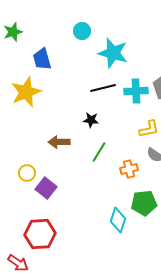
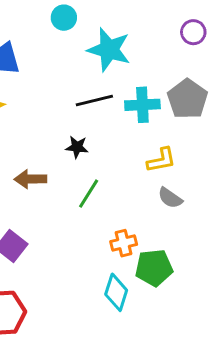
orange cross: (129, 169) -> (124, 243), moved

